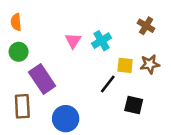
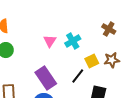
yellow square: (125, 65) -> (92, 61), turned -32
purple rectangle: (42, 79) -> (46, 78), moved

